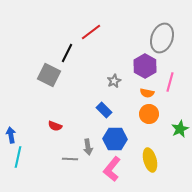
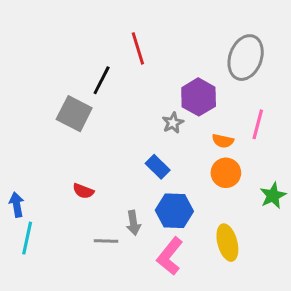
red line: (91, 32) -> (138, 48), turned -70
purple hexagon: (145, 66) -> (199, 97), moved

